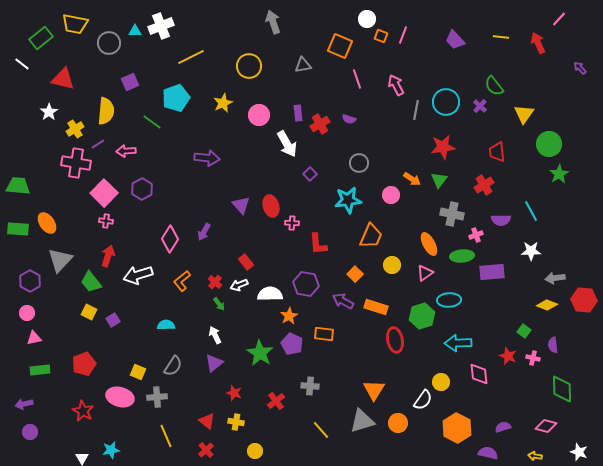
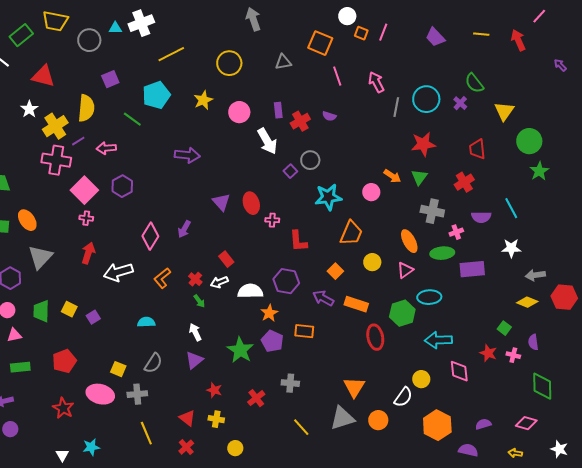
yellow cross: (75, 129) -> (55, 126), size x1.4
gray circle: (359, 163) -> (310, 160), moved
green trapezoid: (91, 282) -> (41, 311), moved, turned 40

